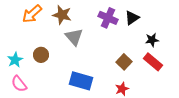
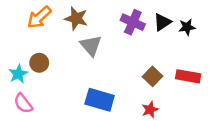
black star: (152, 40) -> (187, 27), moved
brown circle: (41, 55) -> (39, 63), moved
red rectangle: (153, 62) -> (188, 76), turned -30

